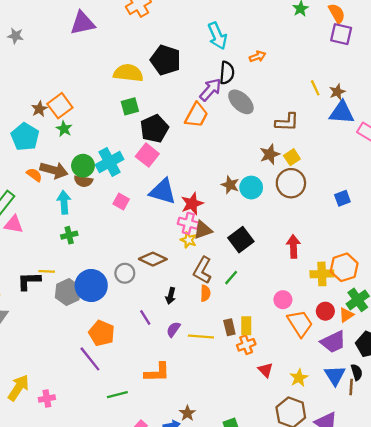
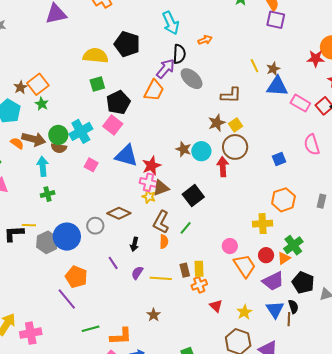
red arrow: (293, 246) -> (223, 167), moved
orange hexagon: (344, 267) -> (283, 200), moved
orange L-shape: (157, 372) -> (121, 336), moved
pink cross: (47, 398) -> (31, 333), size x1.5
brown star: (187, 413) -> (154, 315), moved

